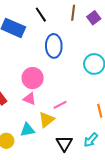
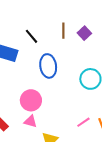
pink line: (60, 105) -> (83, 122), moved

